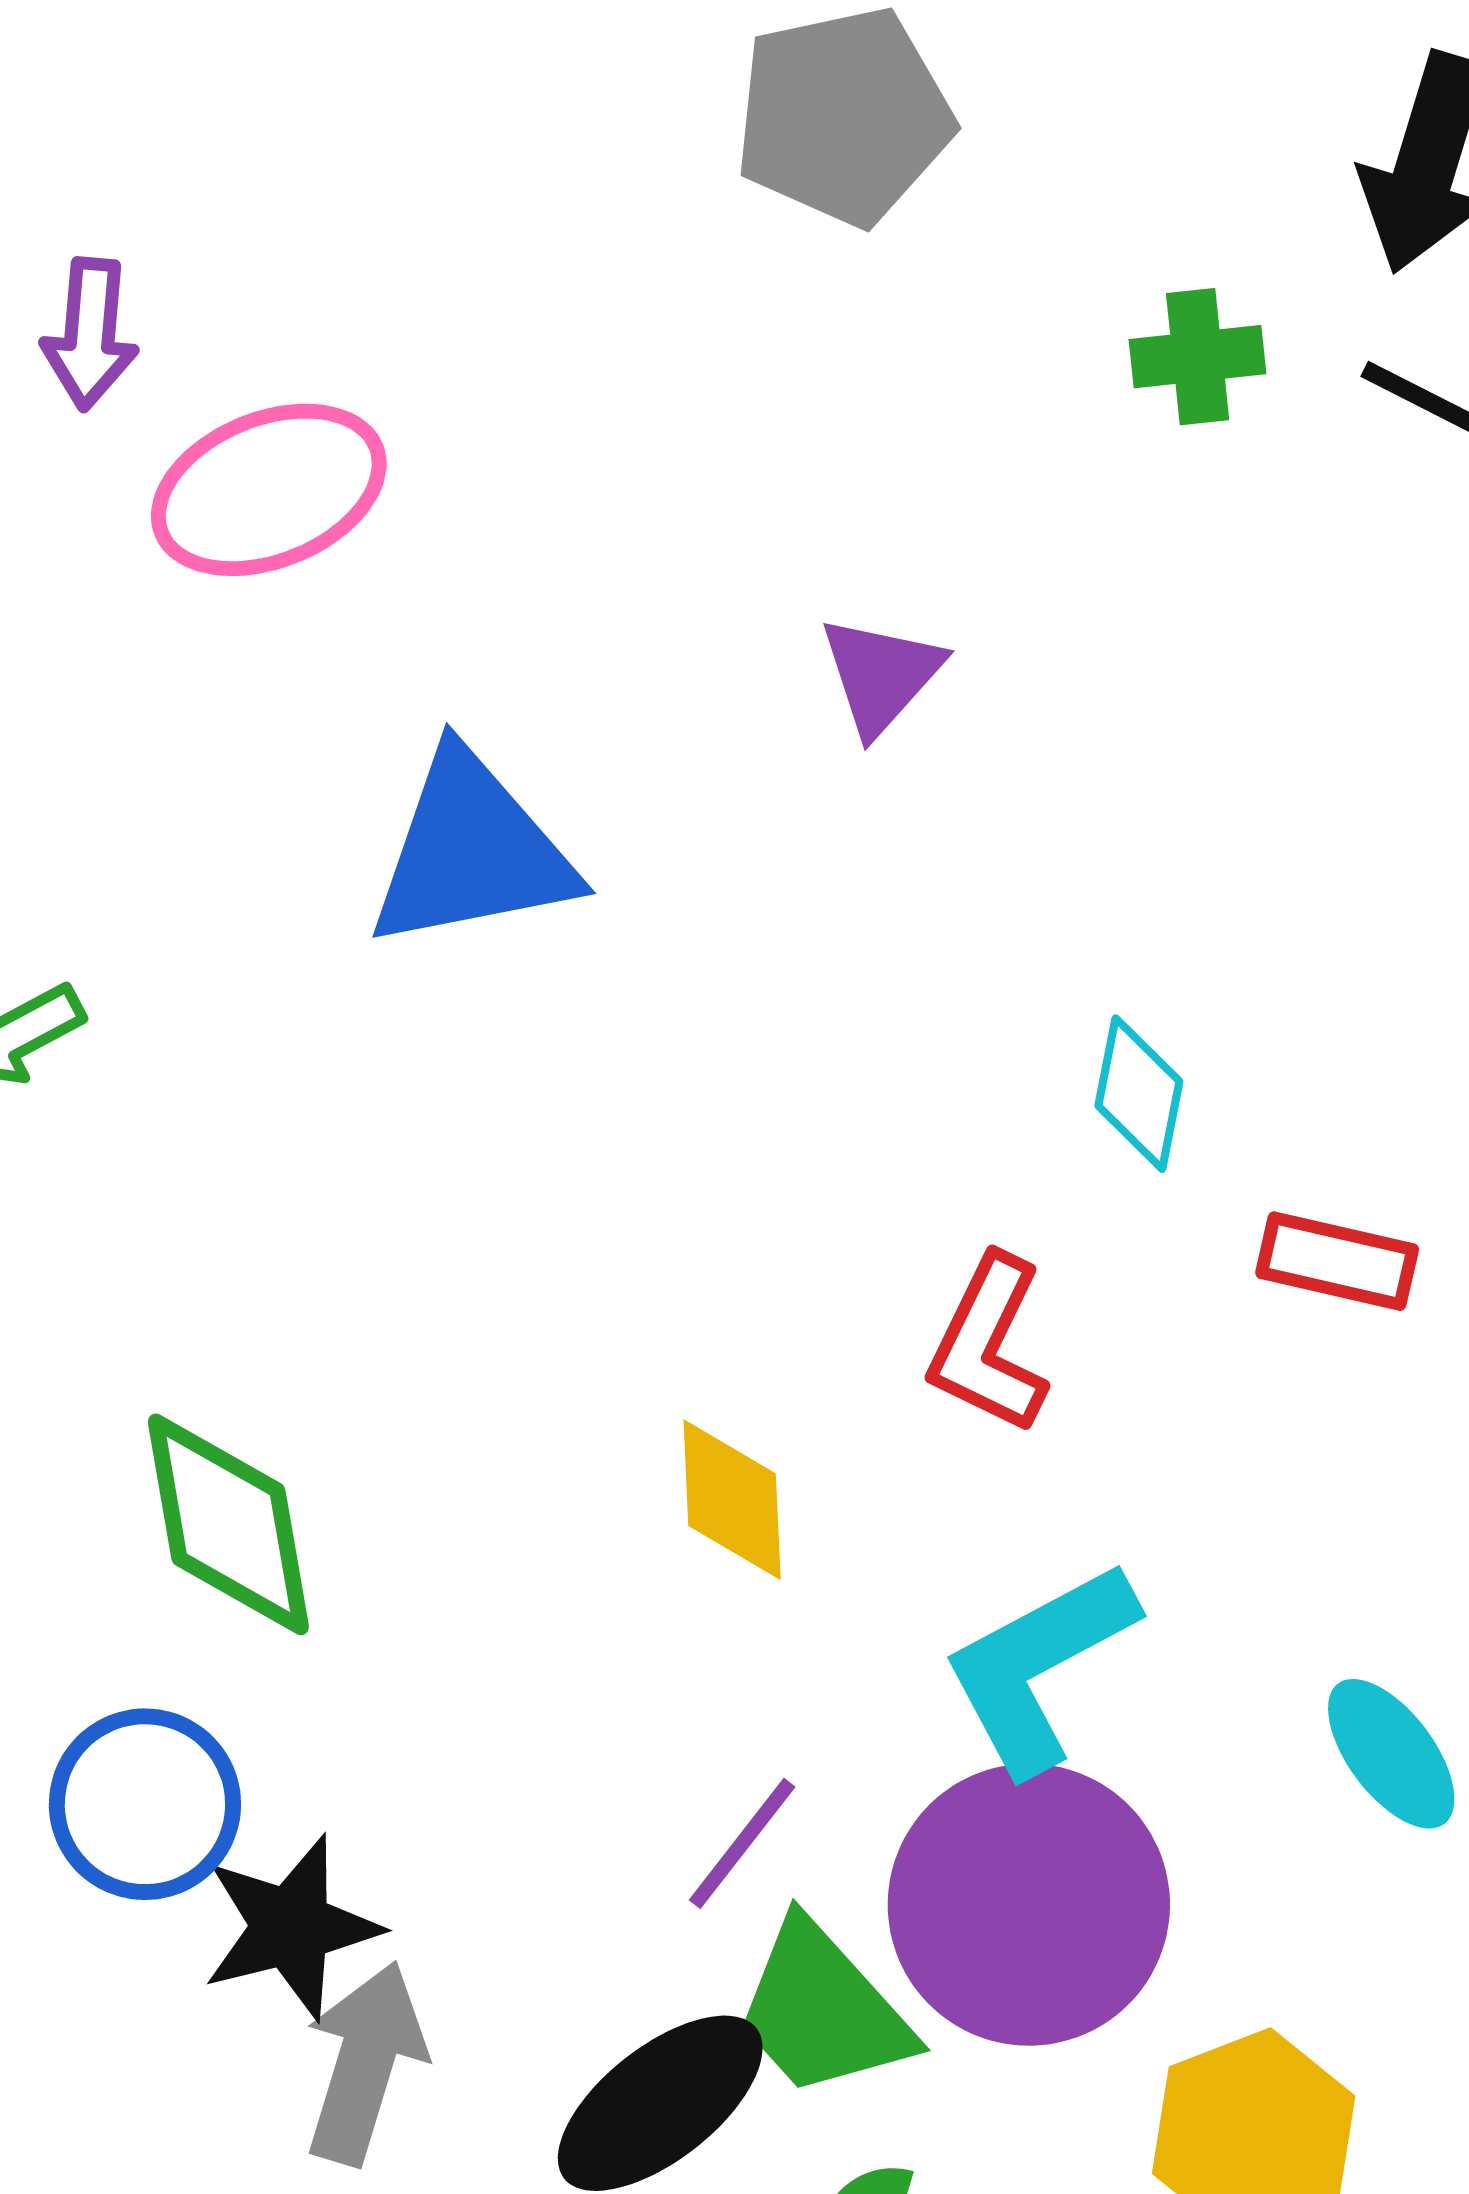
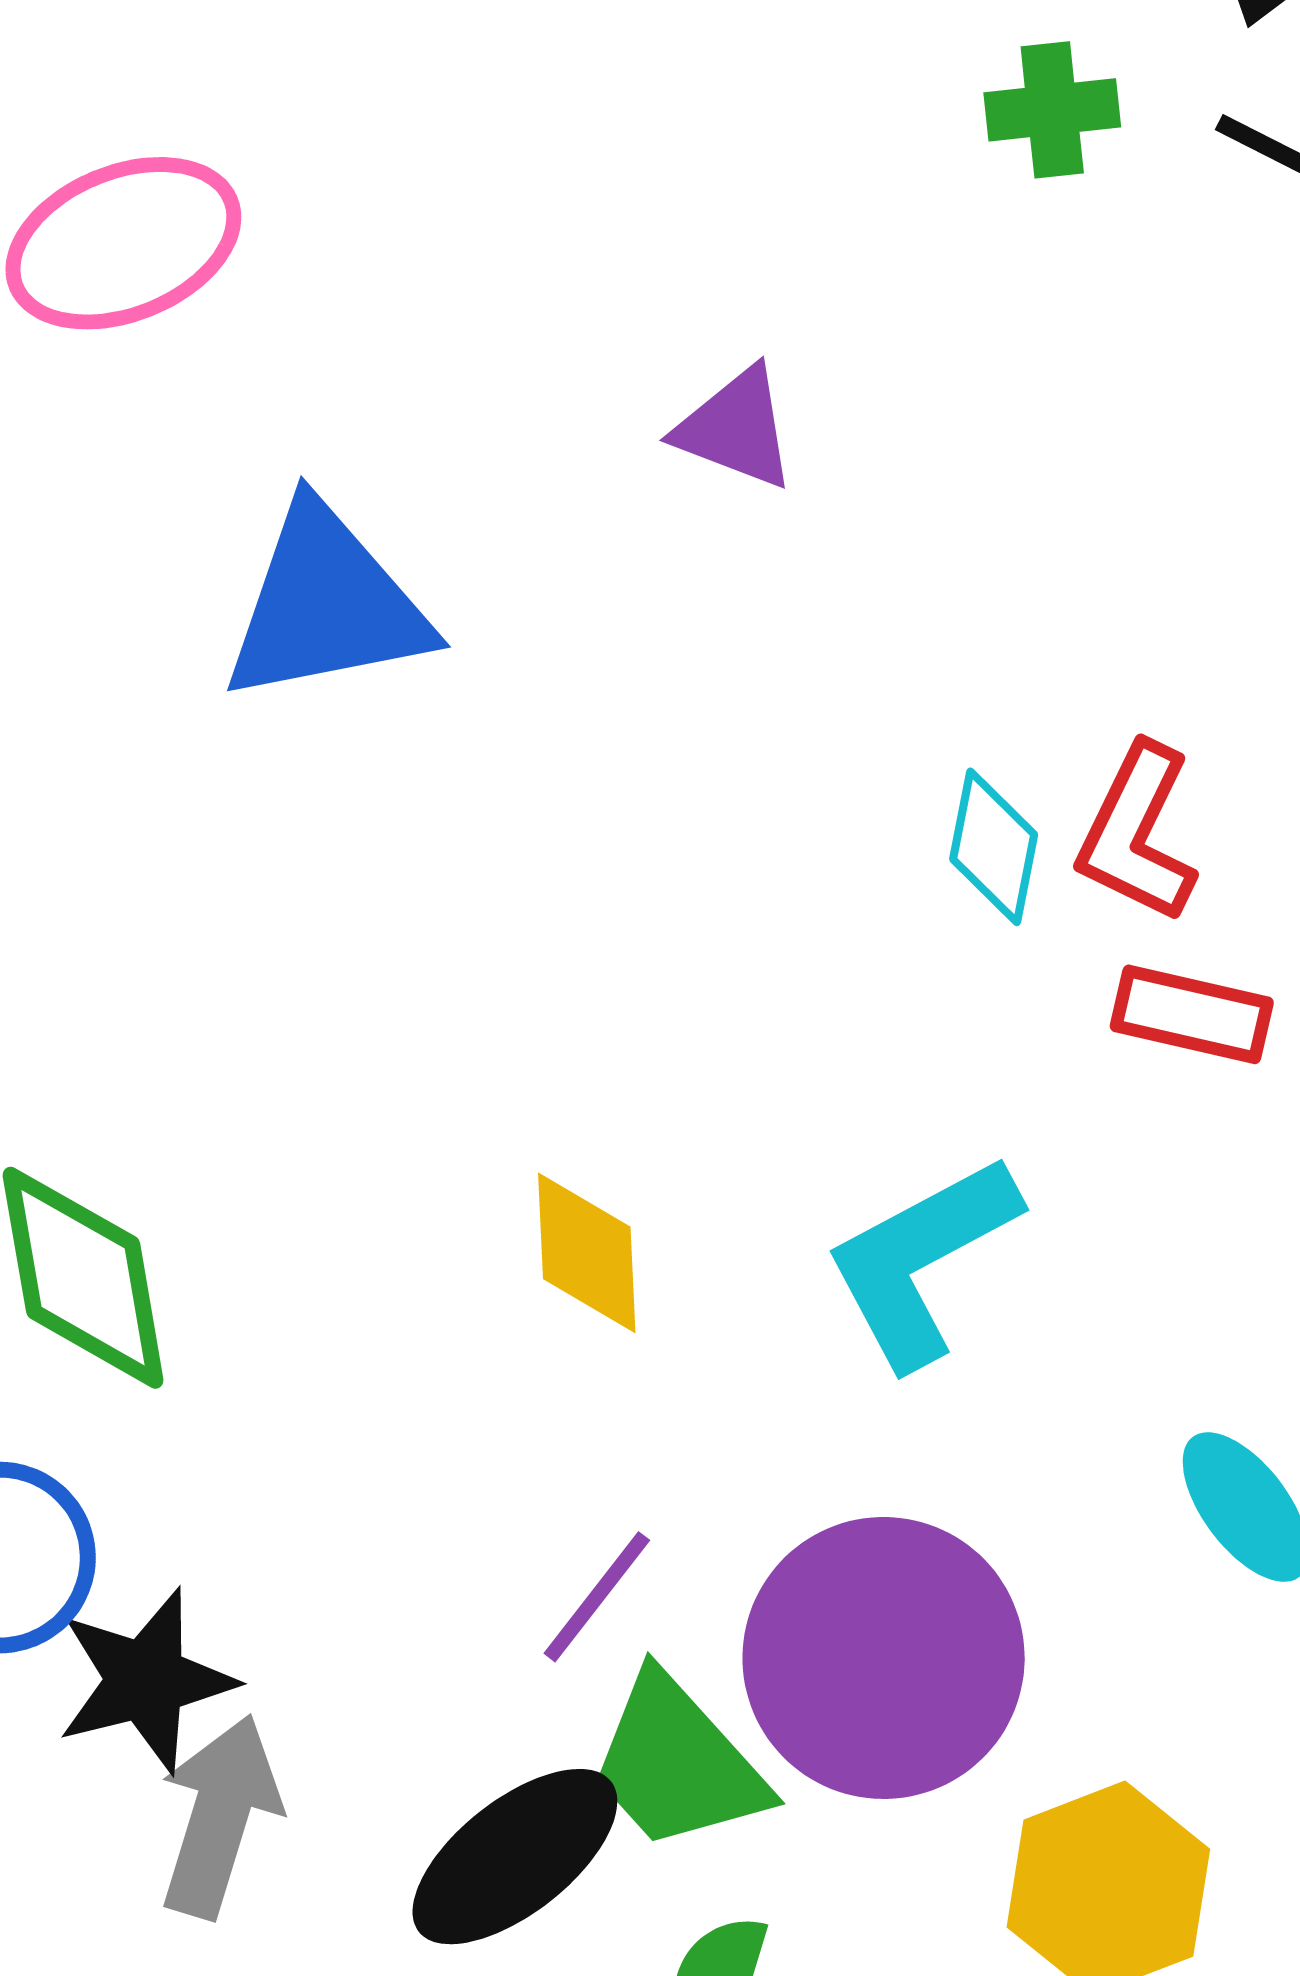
purple triangle: (881, 675) -> (736, 428), turned -51
red L-shape: (989, 1344) -> (1137, 833), moved
cyan L-shape: (1039, 1667) -> (921, 1261), moved

